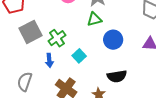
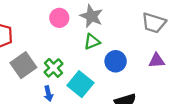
cyan square: (79, 56) -> (80, 84), size x1.6

